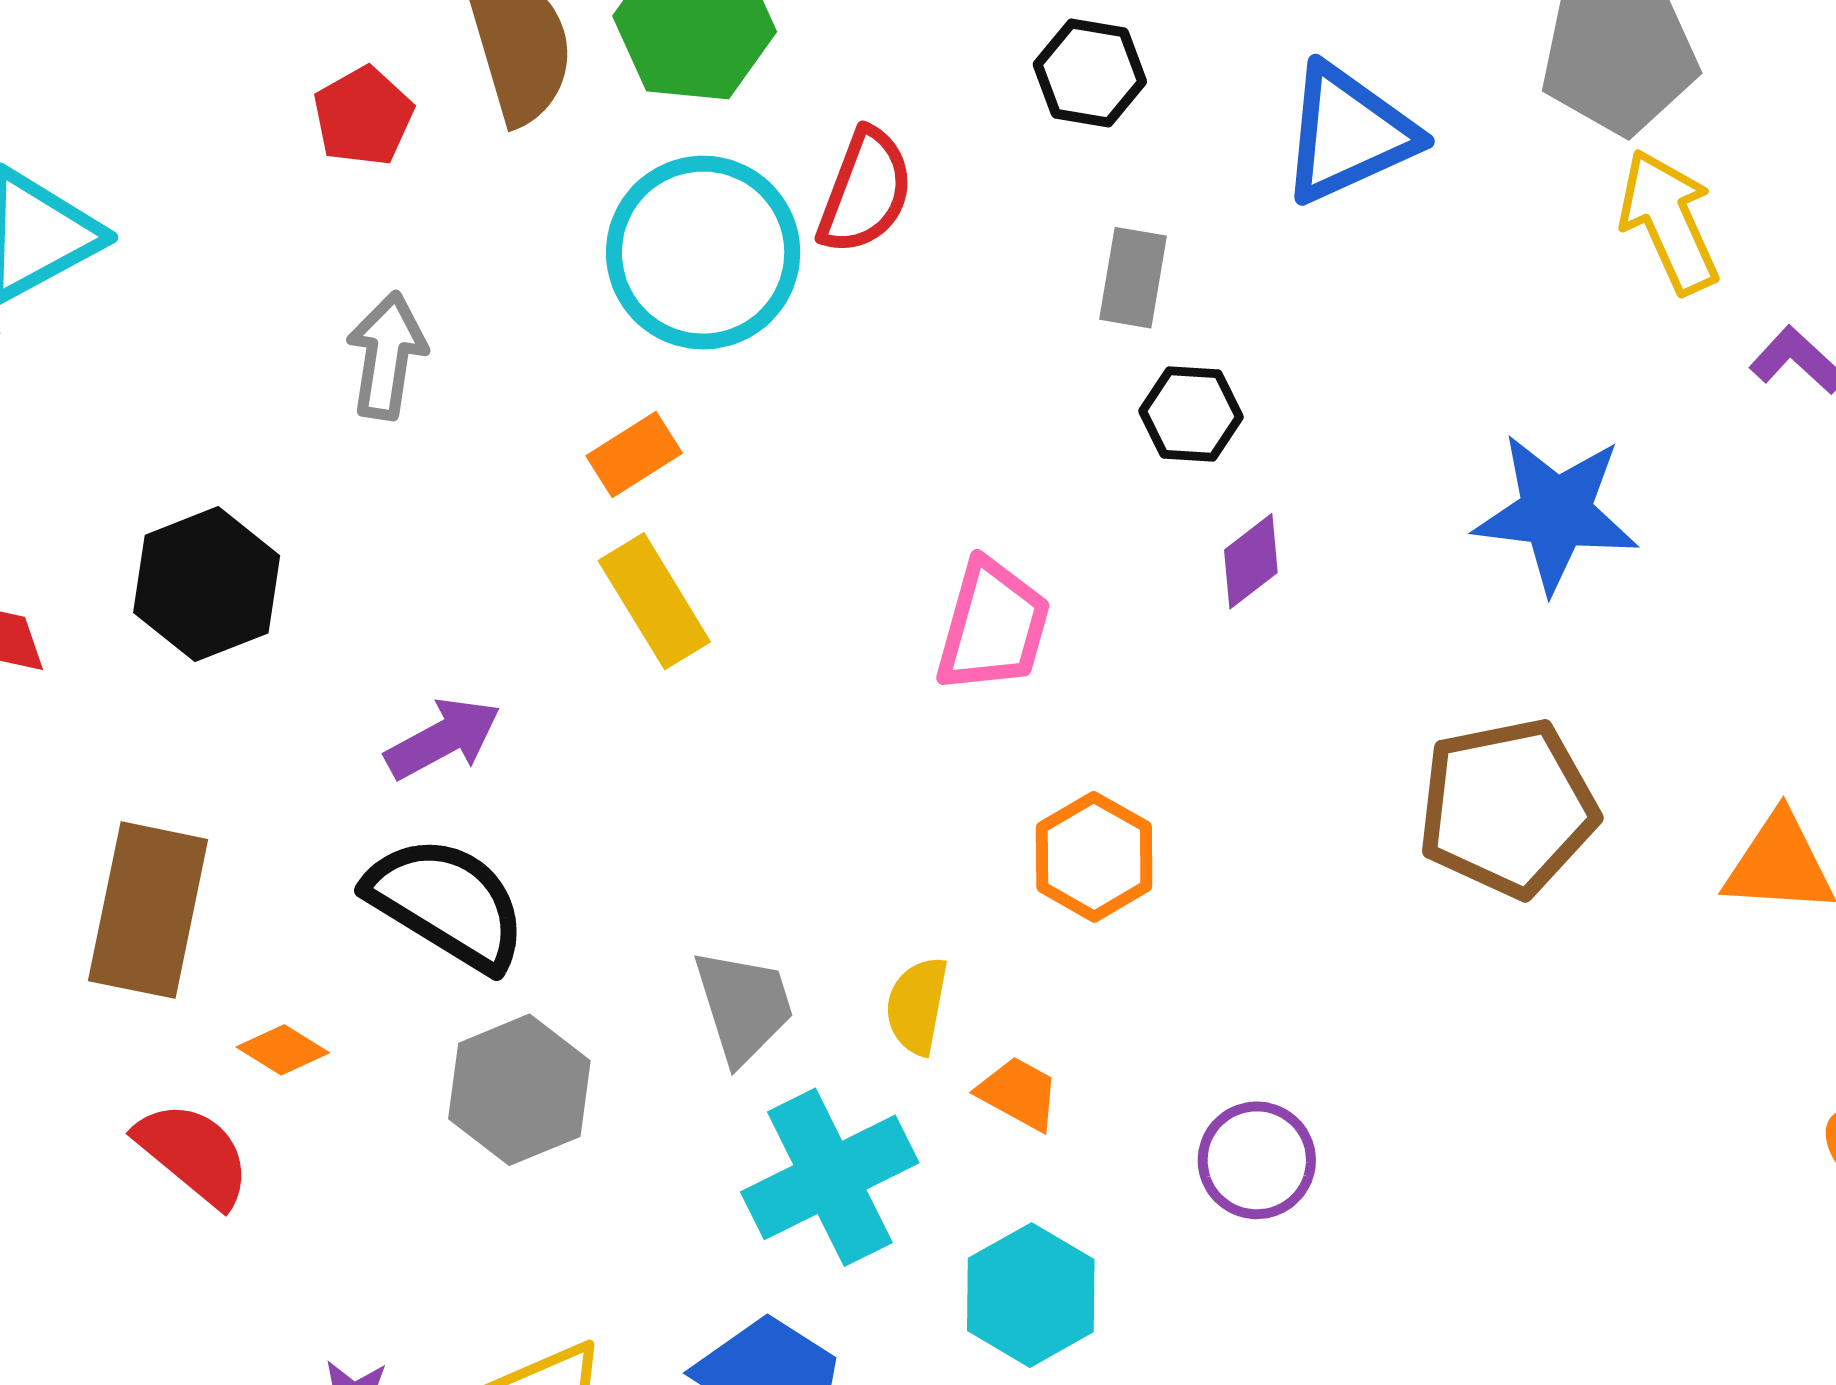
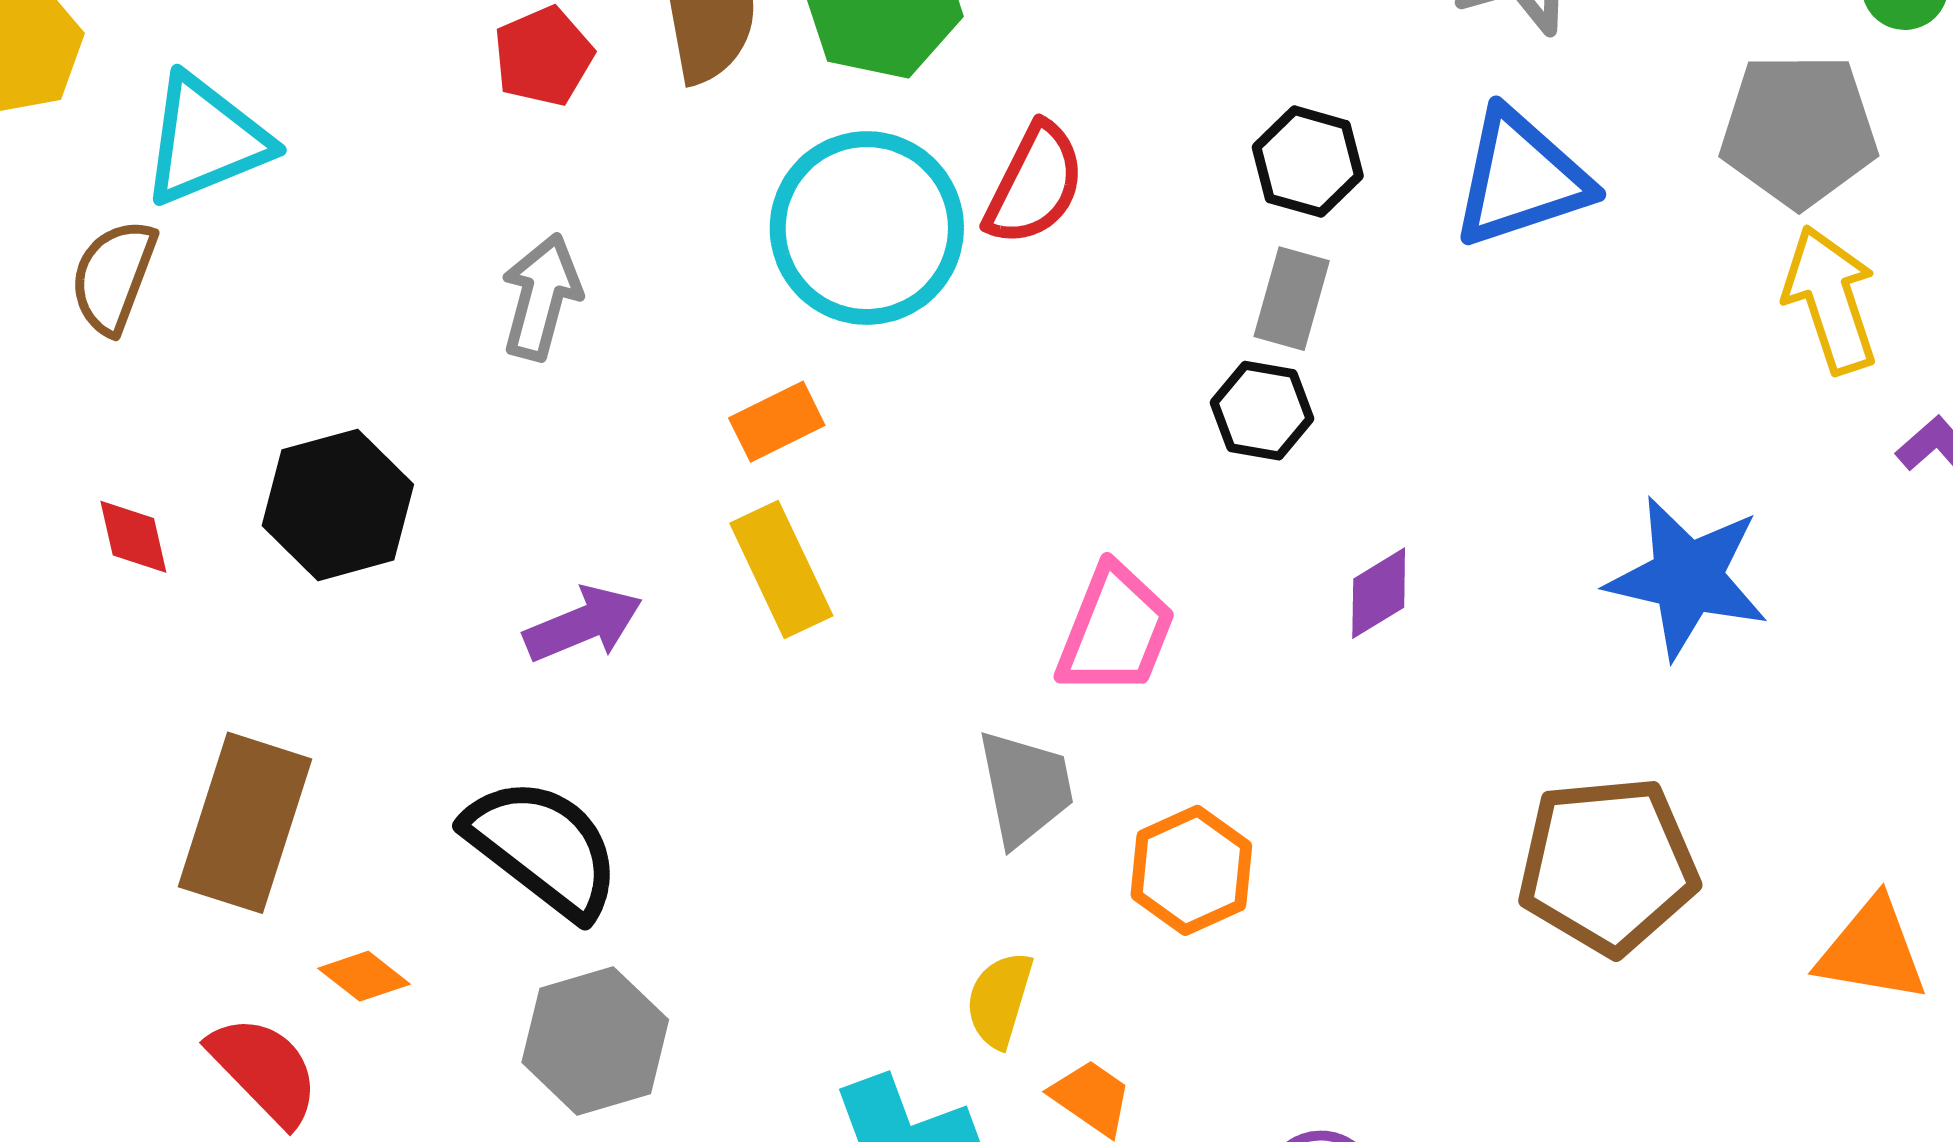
black hexagon: (1090, 73) -> (1308, 162), moved
black hexagon: (1191, 414) -> (1262, 411), moved
purple arrow: (443, 739) -> (583, 624), moved
gray trapezoid: (744, 1006) -> (1025, 788), moved

